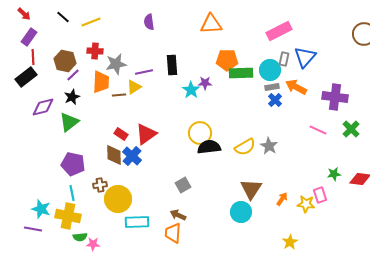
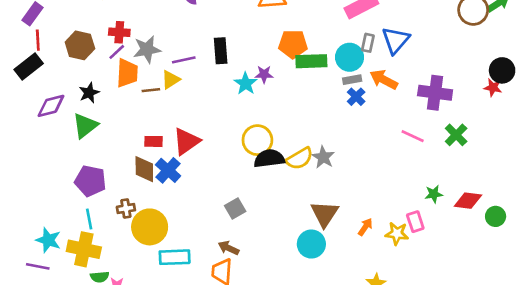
purple line: (73, 75) -> (117, 52), moved
red rectangle: (121, 134) -> (154, 141), turned -32
gray star: (269, 146) -> (323, 157), moved
yellow semicircle: (245, 147) -> (300, 159), moved

